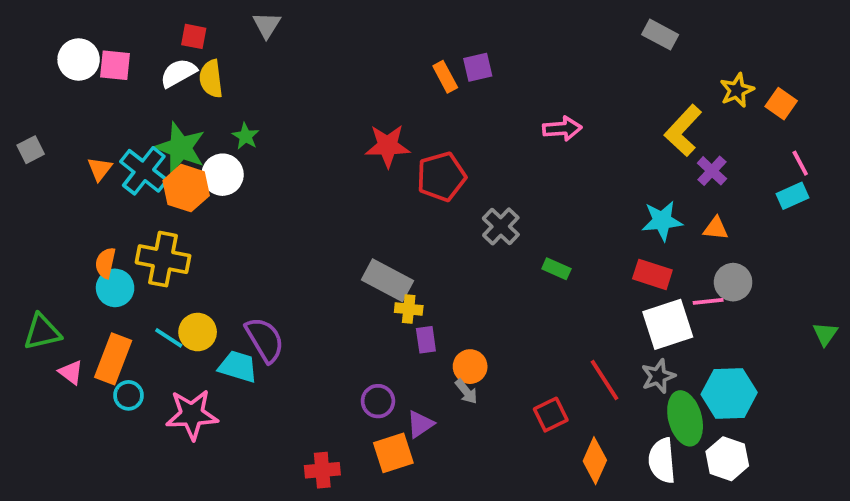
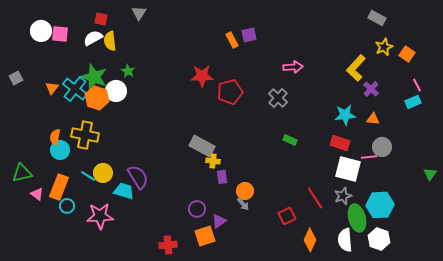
gray rectangle: (660, 35) -> (377, 18), moved
gray cross: (501, 226) -> (278, 98), moved
white square: (668, 324) -> (348, 169), turned 32

